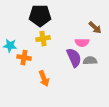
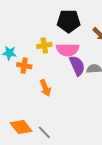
black pentagon: (40, 16) -> (69, 21), moved
pink semicircle: (82, 43) -> (68, 50), moved, size x1.5

